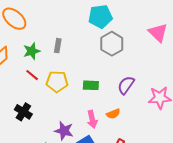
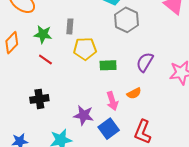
green star: (32, 51) -> (43, 34), turned 30
yellow pentagon: (57, 82) -> (85, 49), moved
black cross: (23, 112) -> (39, 99), turned -36

